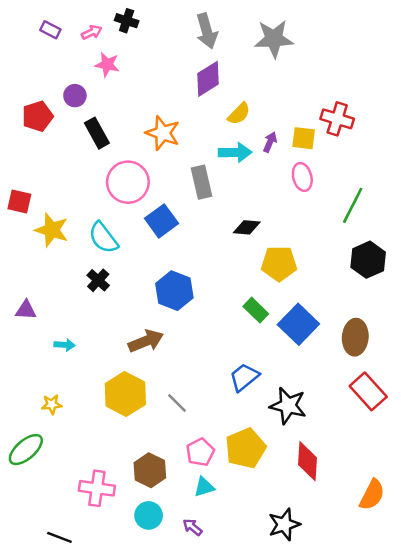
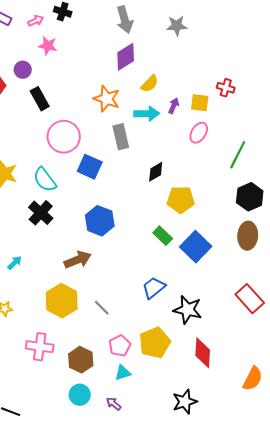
gray star: (274, 39) -> (177, 26), size x0.7
red cross: (337, 119) -> (226, 88), size x0.7
orange star: (163, 133) -> (107, 99), moved
pink ellipse: (302, 177) -> (199, 133), turned 45
blue square: (161, 221) -> (90, 167), turned -30
black diamond: (247, 227) -> (156, 172), turned -35
black cross: (98, 280) -> (41, 213), size x1.4
brown ellipse: (355, 337) -> (248, 236), moved
cyan arrow: (65, 345) -> (15, 263), turned -49
pink cross: (97, 488) -> (40, 347), moved

